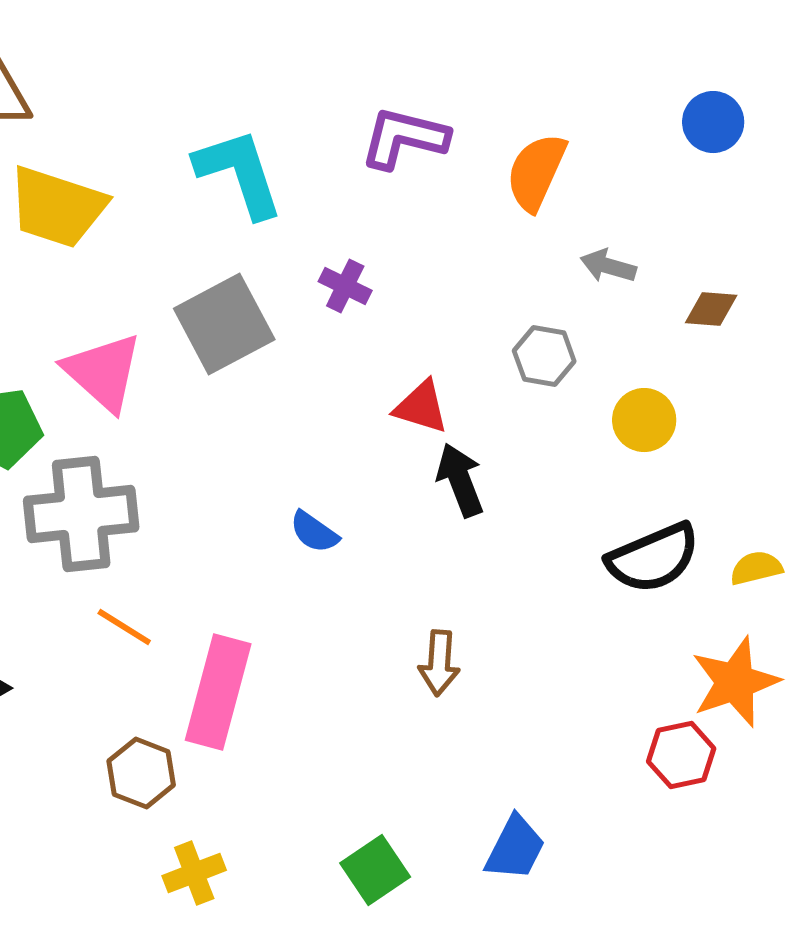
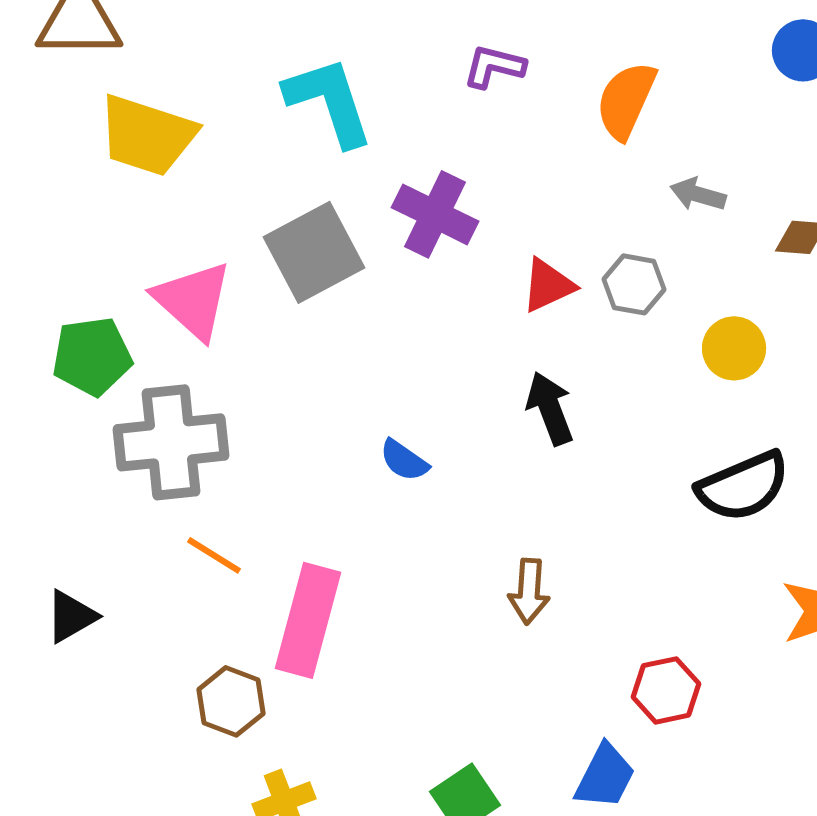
purple L-shape: (404, 138) -> (494, 66), size x0.7
purple cross: (345, 286) -> (435, 214), size x1.6
red triangle: (421, 407) -> (548, 285), moved, turned -42
red hexagon: (681, 755) -> (666, 690), moved

